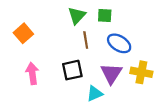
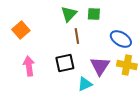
blue ellipse: (119, 43) -> (121, 39), moved

